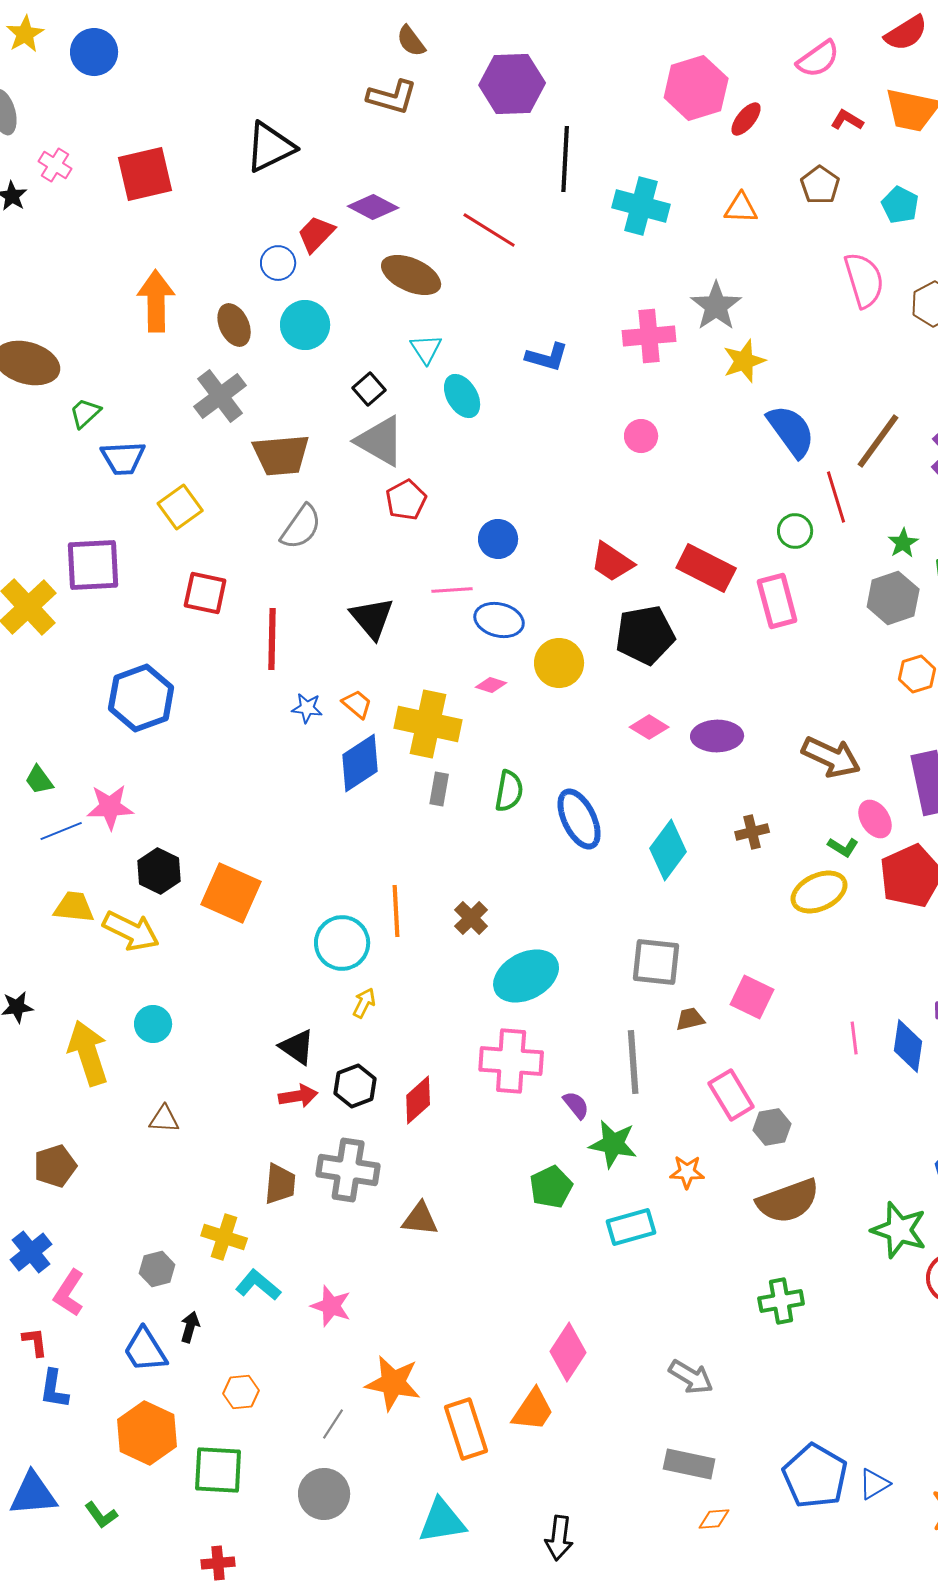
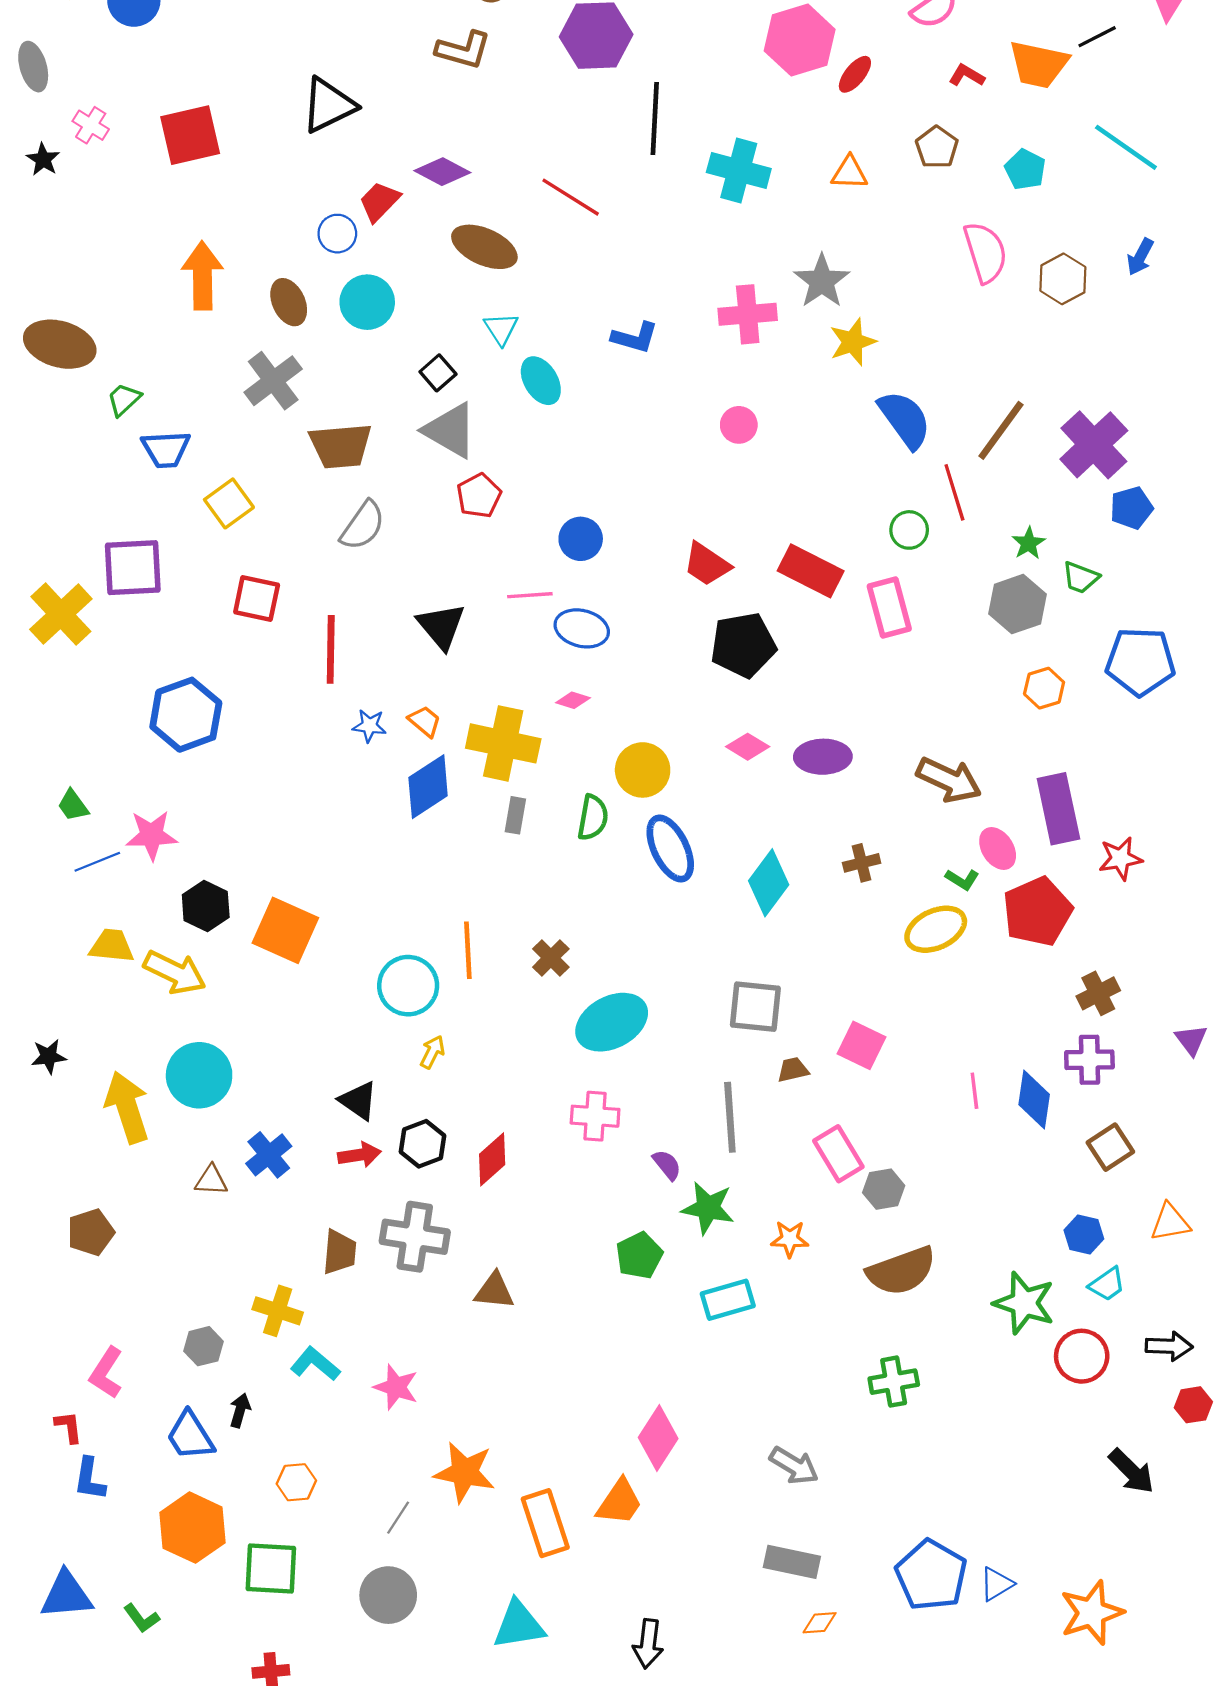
yellow circle: (559, 663) -> (643, 770), moved
cyan circle: (153, 1024) -> (199, 1075), size x1.6
pink cross: (511, 1061) -> (595, 1116), size x0.7
blue cross: (31, 1252) -> (269, 1155), moved

